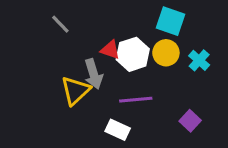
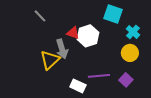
yellow circle: (166, 53) -> (130, 53), moved
cyan cross: (199, 60) -> (133, 32), moved
purple line: (136, 100) -> (99, 76), moved

